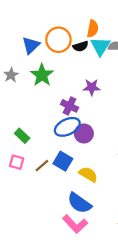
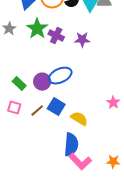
purple cross: (70, 106) -> (56, 36), moved
purple circle: (84, 134) -> (42, 82), moved
blue semicircle: (79, 203) -> (71, 145), turned -120
pink L-shape: (75, 224) -> (80, 162), moved

